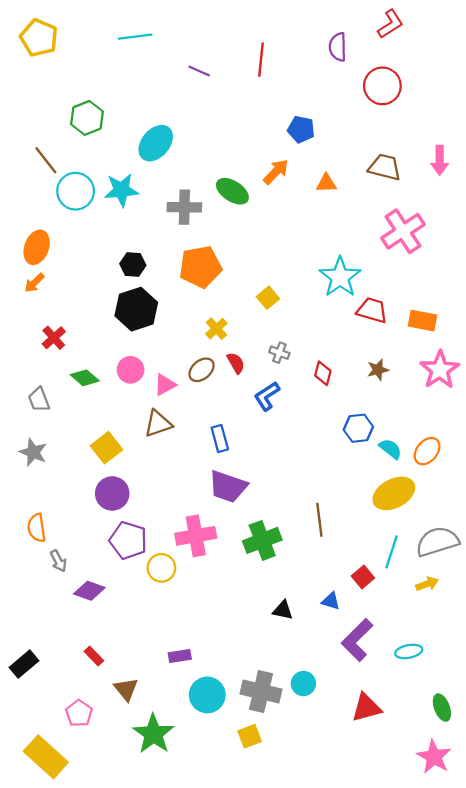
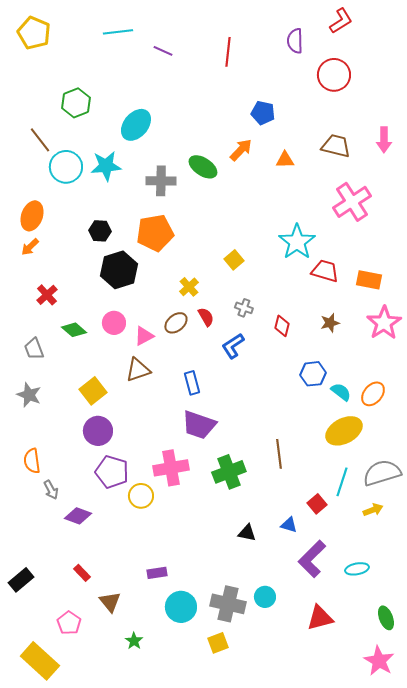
purple line: (199, 71) -> (163, 51), moved
black hexagon: (133, 264) -> (100, 231), moved
orange pentagon: (200, 267) -> (155, 233), moved
green star: (153, 734) -> (134, 641), size x0.5

